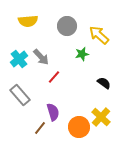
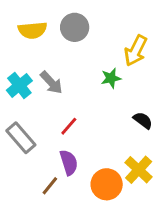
gray circle: (67, 26) -> (75, 27), moved
yellow arrow: (99, 35) -> (136, 51), turned -105
red line: (54, 77) -> (69, 126), moved

